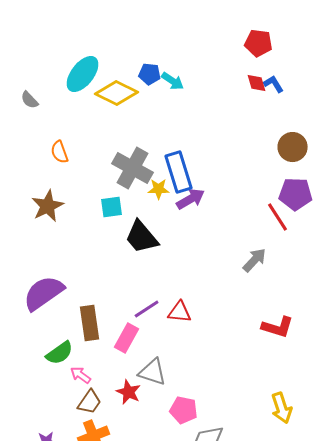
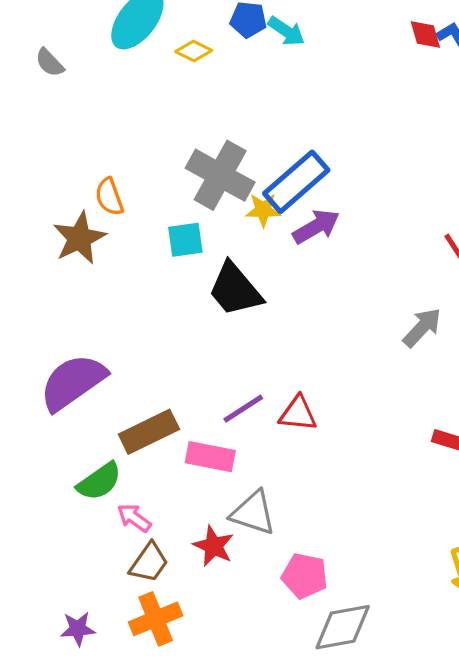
yellow diamond: (117, 93) -> (194, 51), size x0.5
orange semicircle: (60, 152) -> (109, 197), moved
blue rectangle: (179, 172) -> (296, 182), turned 66
brown rectangle: (90, 323) -> (149, 432), turned 72
pink rectangle: (127, 338) -> (210, 457), turned 72

